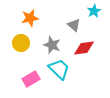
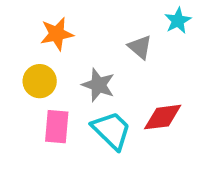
red diamond: (84, 48) -> (163, 117), moved
pink rectangle: (31, 79) -> (57, 127), moved, turned -54

